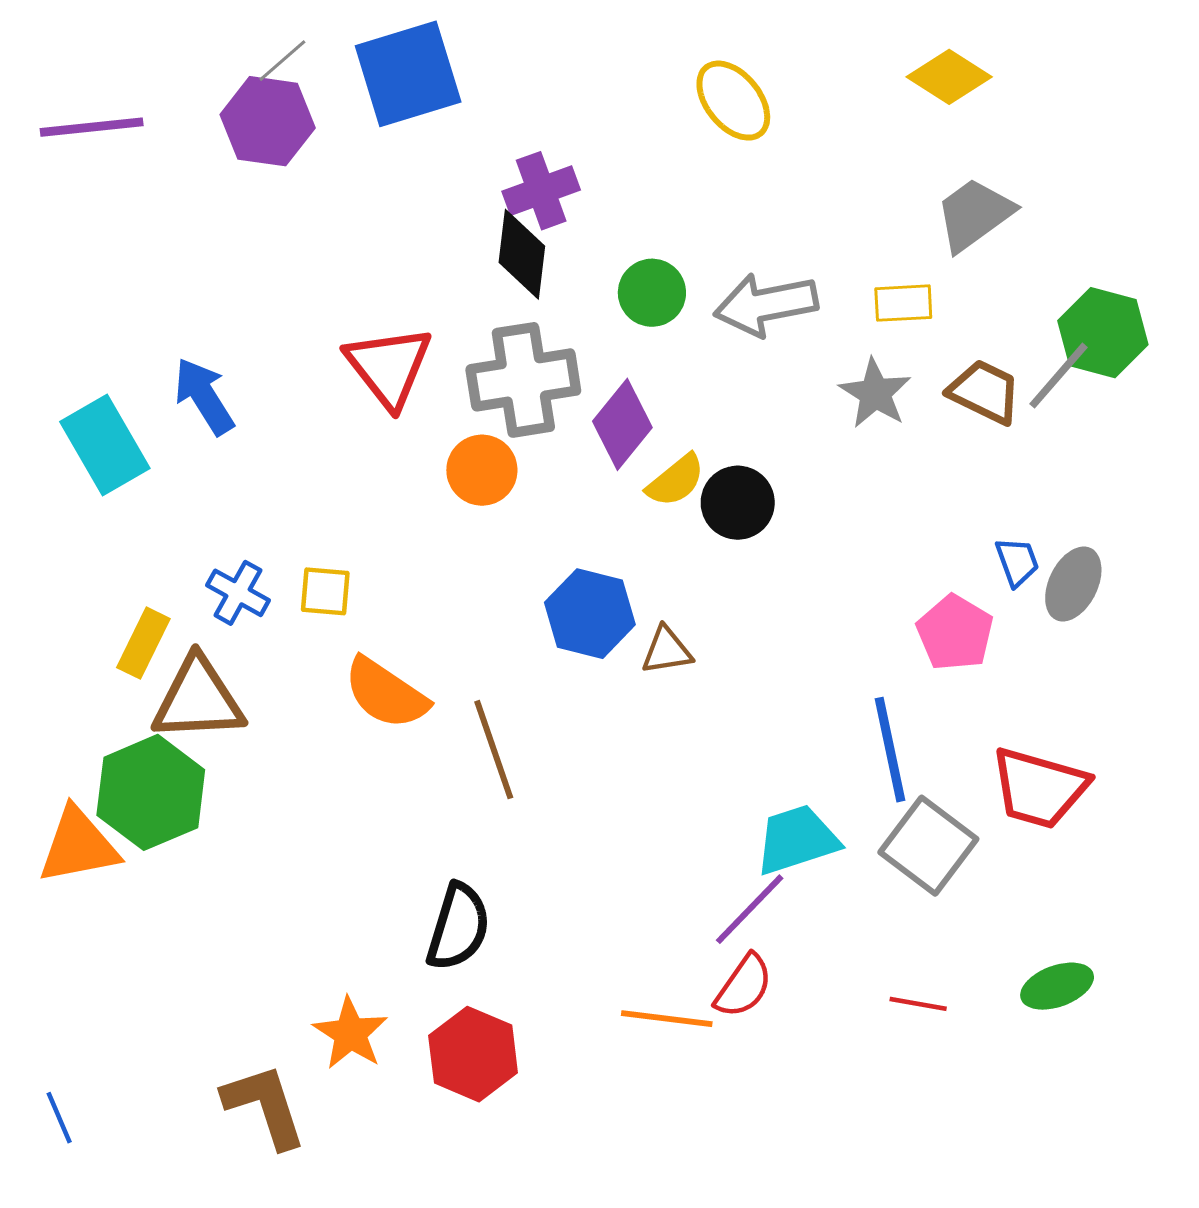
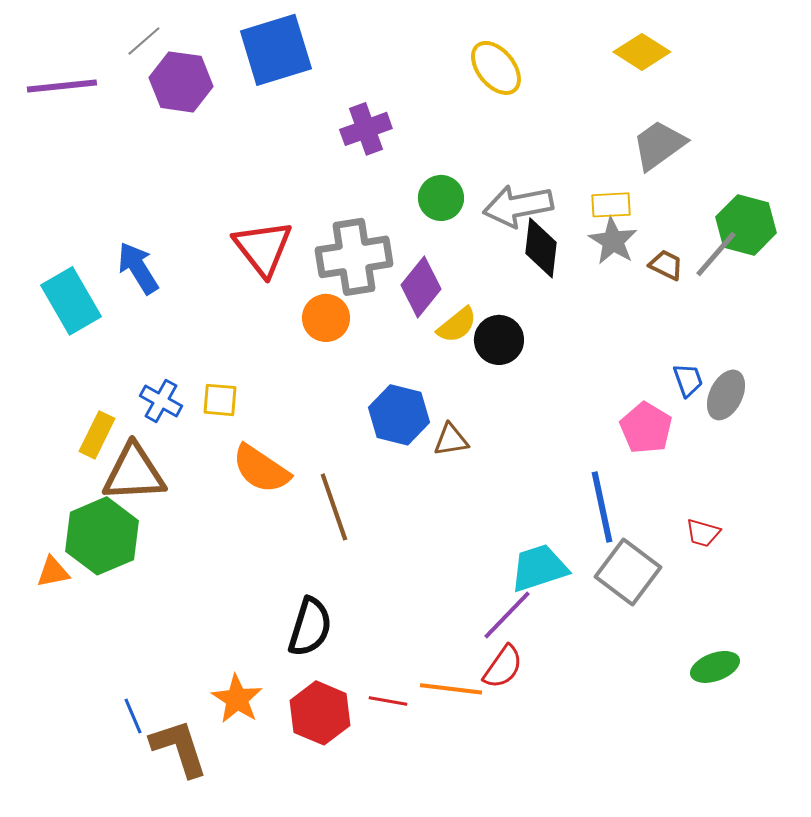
gray line: (282, 61) -> (144, 41), moved
black diamond: (522, 254) -> (541, 248), moved
brown trapezoid: (985, 392) -> (666, 265), size x0.7
gray star: (875, 393) -> (613, 241), moved
red trapezoid: (1039, 788) -> (703, 533), size x0.5
orange triangle: (78, 846) -> (53, 572), size x0.6
red line: (918, 1004) -> (388, 701), moved
blue line: (59, 1118) -> (133, 716), moved

